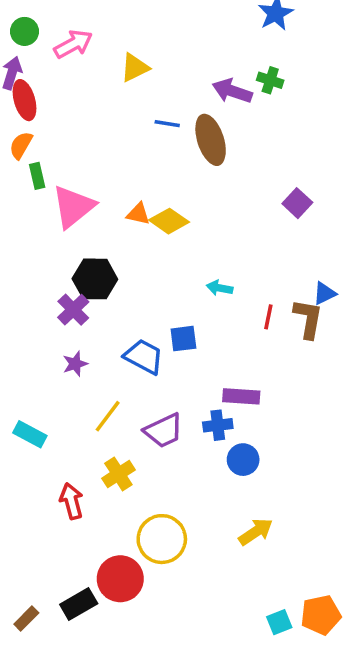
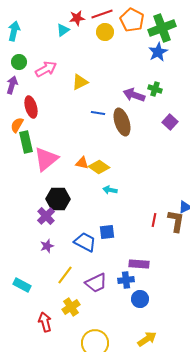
red ellipse: (25, 100) -> (31, 107), moved
green rectangle: (37, 176) -> (26, 142), size x1.5
purple square: (297, 203) -> (170, 122), moved
cyan arrow: (220, 288) -> (110, 190), moved

